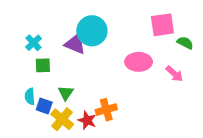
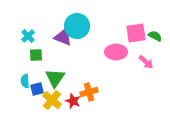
pink square: (162, 25) -> (136, 33), moved
green triangle: (66, 93) -> (55, 78), size x1.5
blue square: (44, 106) -> (37, 89), turned -32

